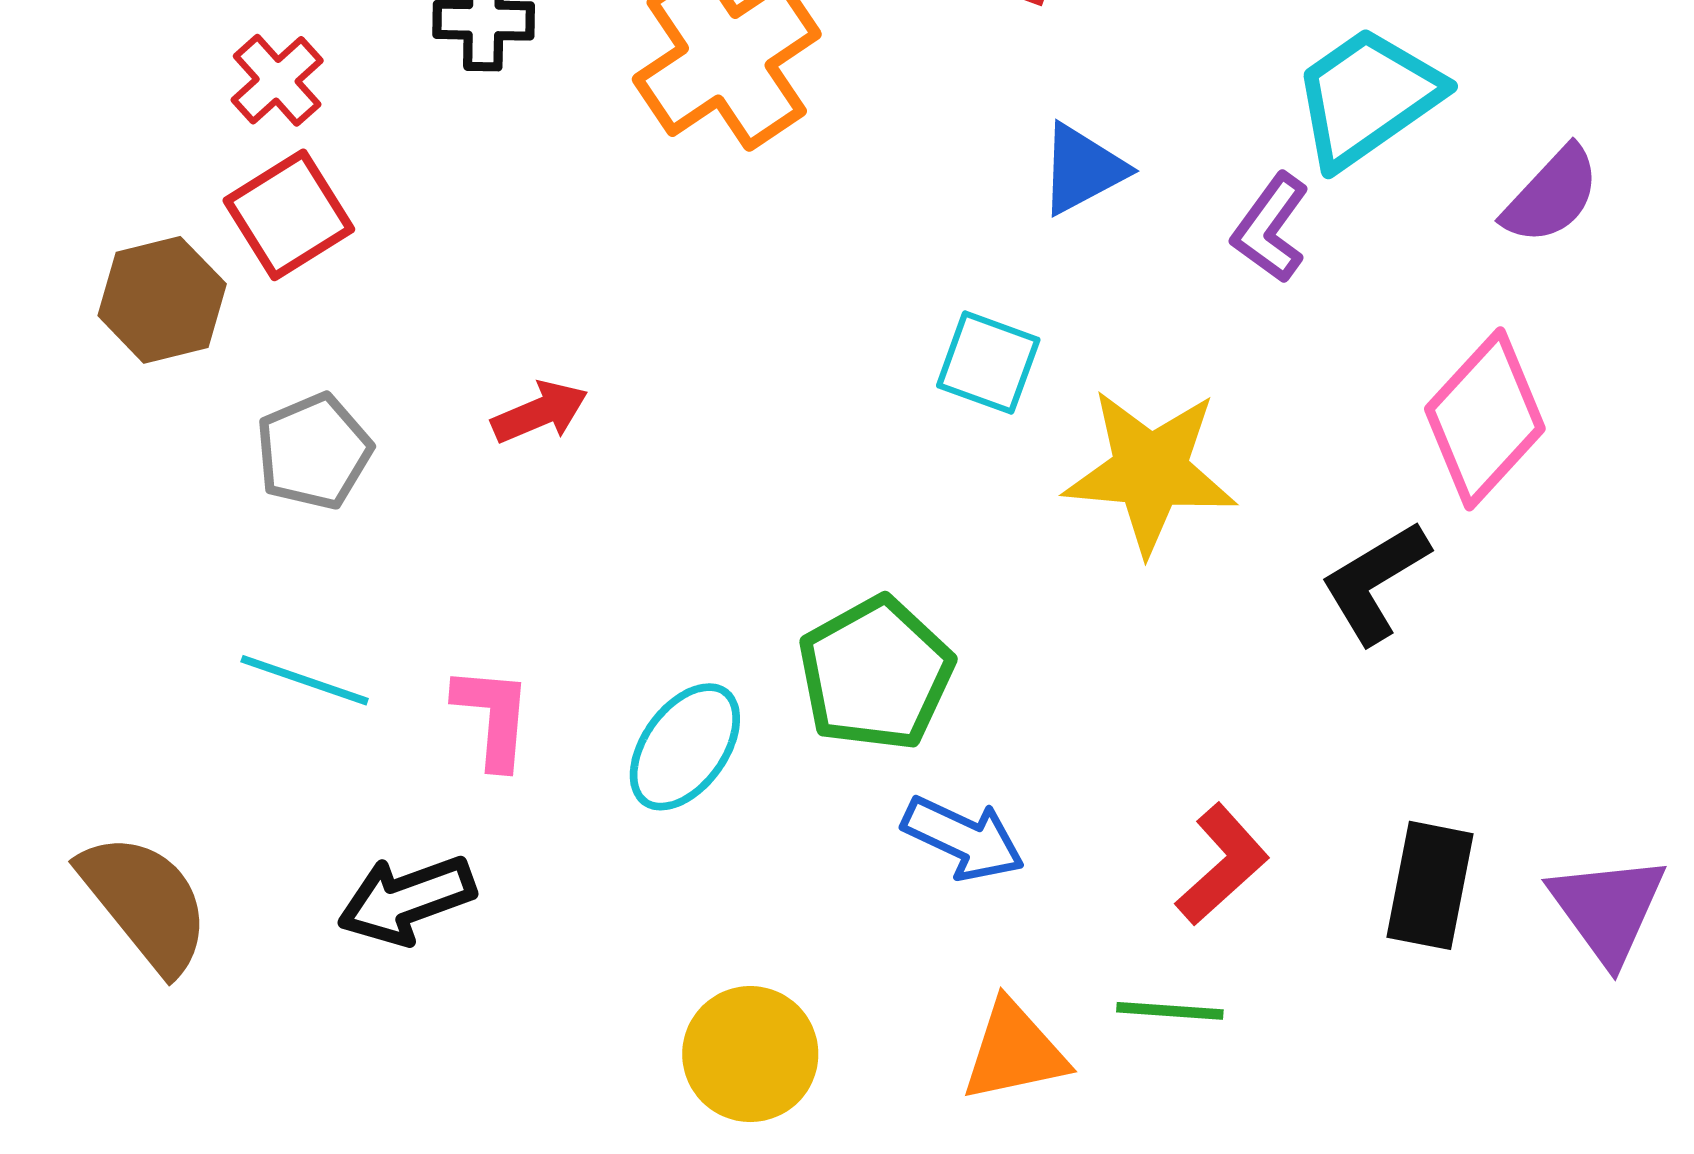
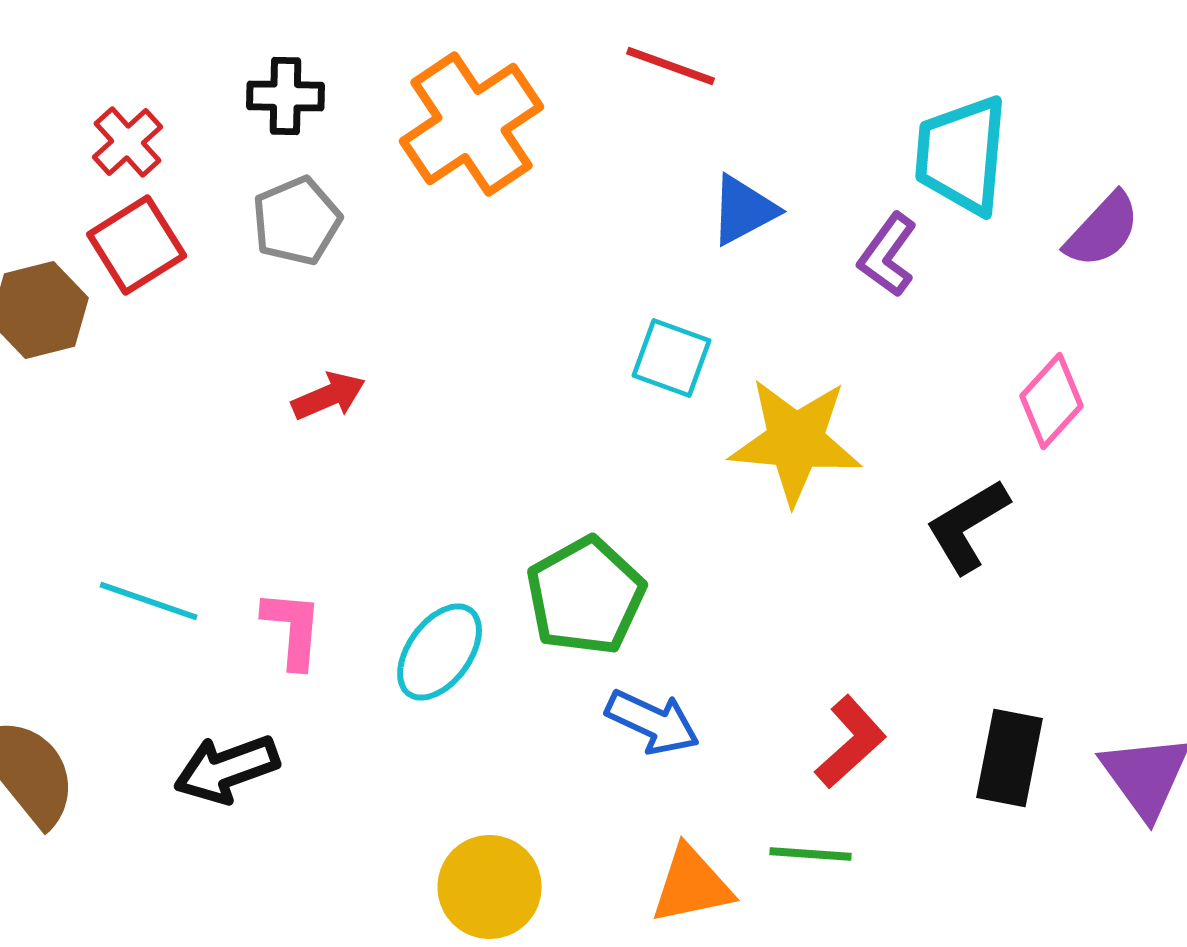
cyan trapezoid: (1367, 97) -> (962, 155), turned -50
pink diamond: (1485, 419) -> (1052, 401), size x0.7
gray pentagon: (314, 451) -> (297, 221), moved

